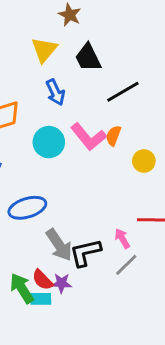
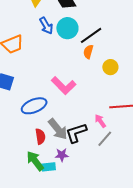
black line: (123, 92) -> (91, 35), moved
pink L-shape: (88, 137) -> (64, 86), moved
cyan circle: (49, 142) -> (67, 28), moved
red semicircle: (42, 280) -> (40, 136), moved, turned -140

